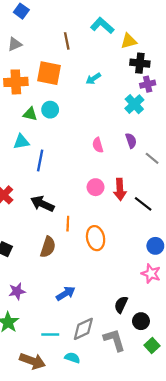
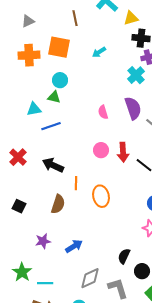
green triangle: (30, 114) -> (54, 97), moved
purple semicircle: (131, 141) -> (133, 108), size x1.6
blue line: (40, 161) -> (51, 126), turned 60
purple star: (17, 291) -> (43, 241), moved
cyan line: (50, 334) -> (45, 283), moved

